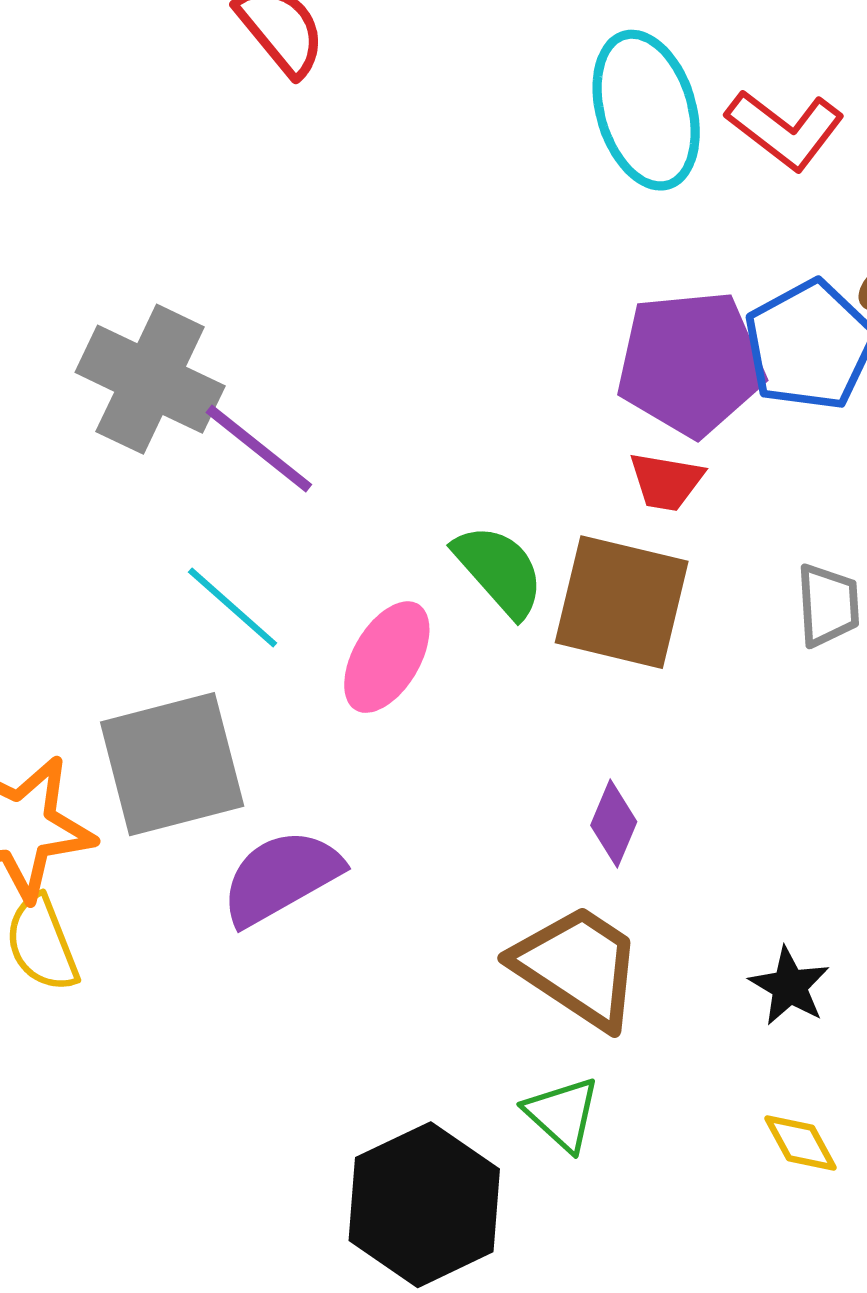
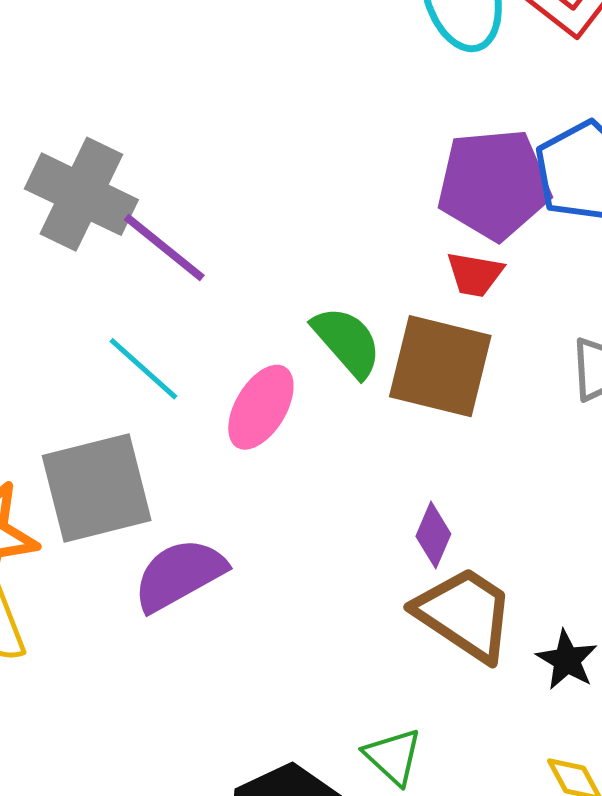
brown trapezoid: (578, 967) -> (465, 614), moved

